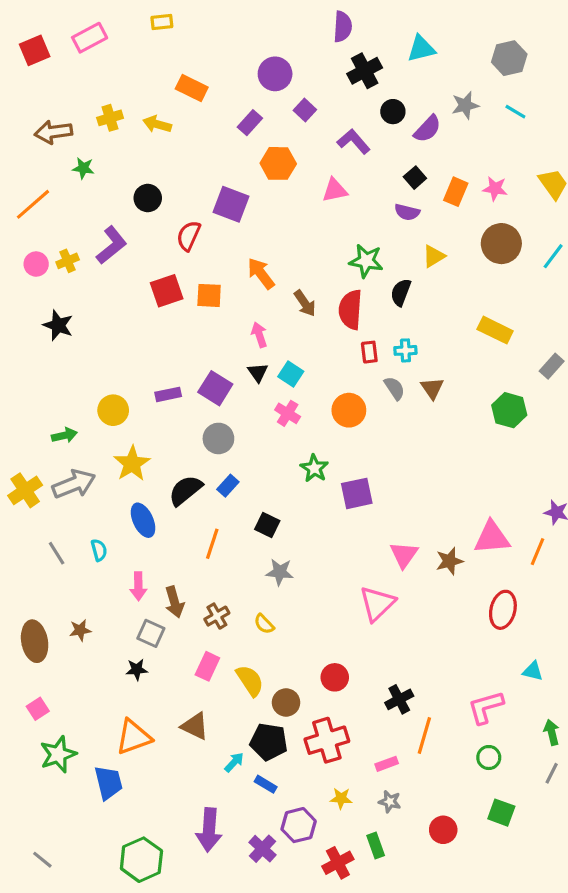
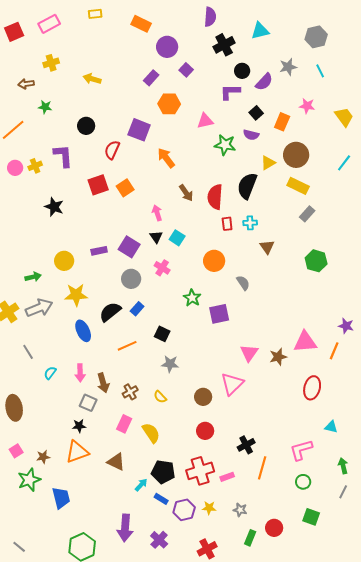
orange rectangle: (192, 88) -> (141, 24), moved
cyan line: (515, 112) -> (320, 71), turned 32
yellow cross: (110, 118) -> (51, 63), moved
brown arrow: (53, 132) -> (26, 84), size x0.7
purple L-shape: (354, 141) -> (230, 92), moved, turned -50
pink star: (495, 189) -> (307, 106), moved
brown circle: (501, 244) -> (296, 155), moved
purple L-shape: (112, 245) -> (63, 156), turned -55
green star: (366, 261) -> (225, 145), moved
orange arrow: (261, 273) -> (166, 158), moved
black semicircle: (401, 292) -> (247, 186), size x1.5
orange square: (209, 295) -> (125, 188), turned -36
black star: (58, 325) -> (54, 207), moved
yellow rectangle: (495, 330) -> (298, 186), moved
gray rectangle: (552, 366) -> (307, 214), moved
gray semicircle: (394, 388) -> (243, 283), moved
pink cross: (288, 413) -> (162, 268), moved
yellow star: (132, 464) -> (76, 295), turned 30
orange line: (212, 544) -> (127, 346), turned 48
cyan semicircle: (99, 550) -> (50, 373), moved, turned -128
brown star: (80, 630) -> (43, 457), moved
brown circle: (286, 702) -> (203, 397), moved
orange triangle: (134, 737) -> (77, 452), moved
pink rectangle: (387, 764) -> (227, 477), moved
purple hexagon: (299, 825) -> (184, 510), moved
green rectangle: (376, 846) -> (250, 538), moved, turned 42

